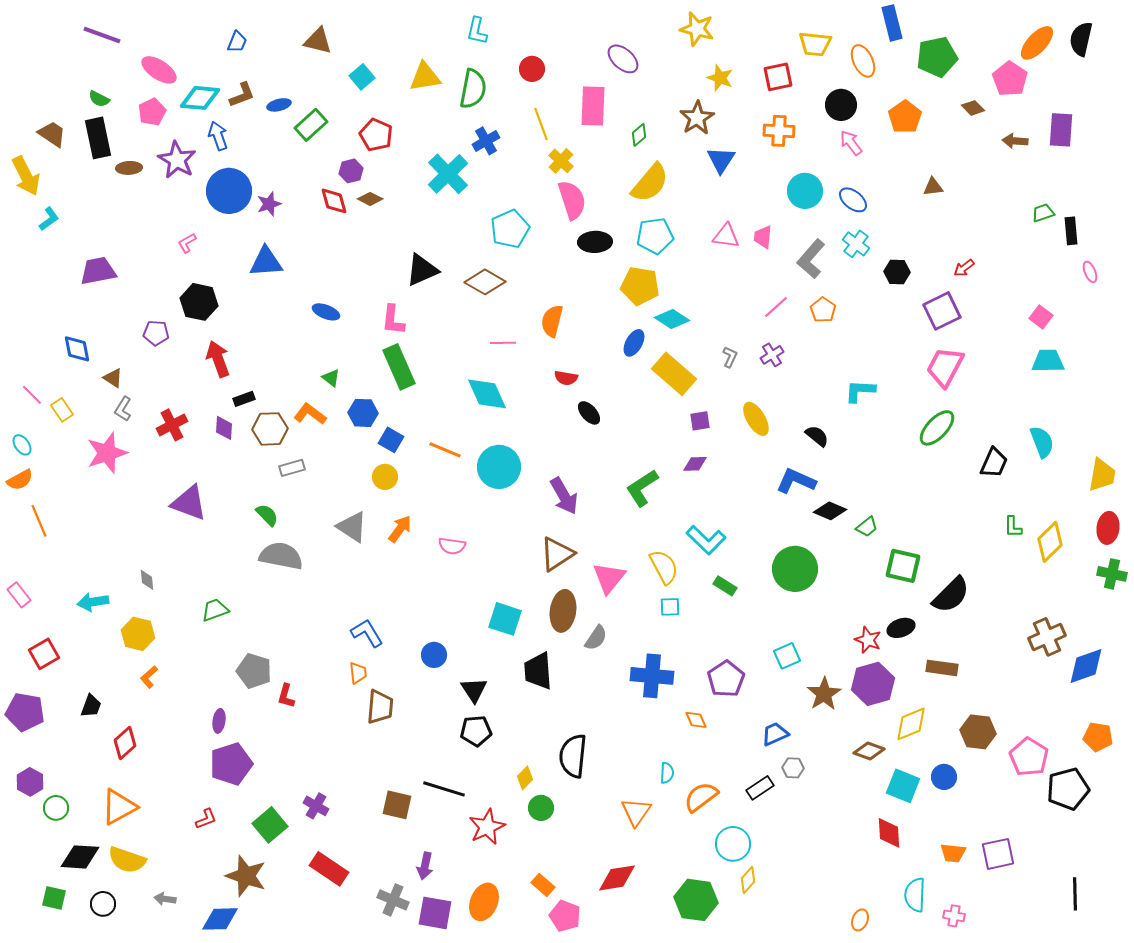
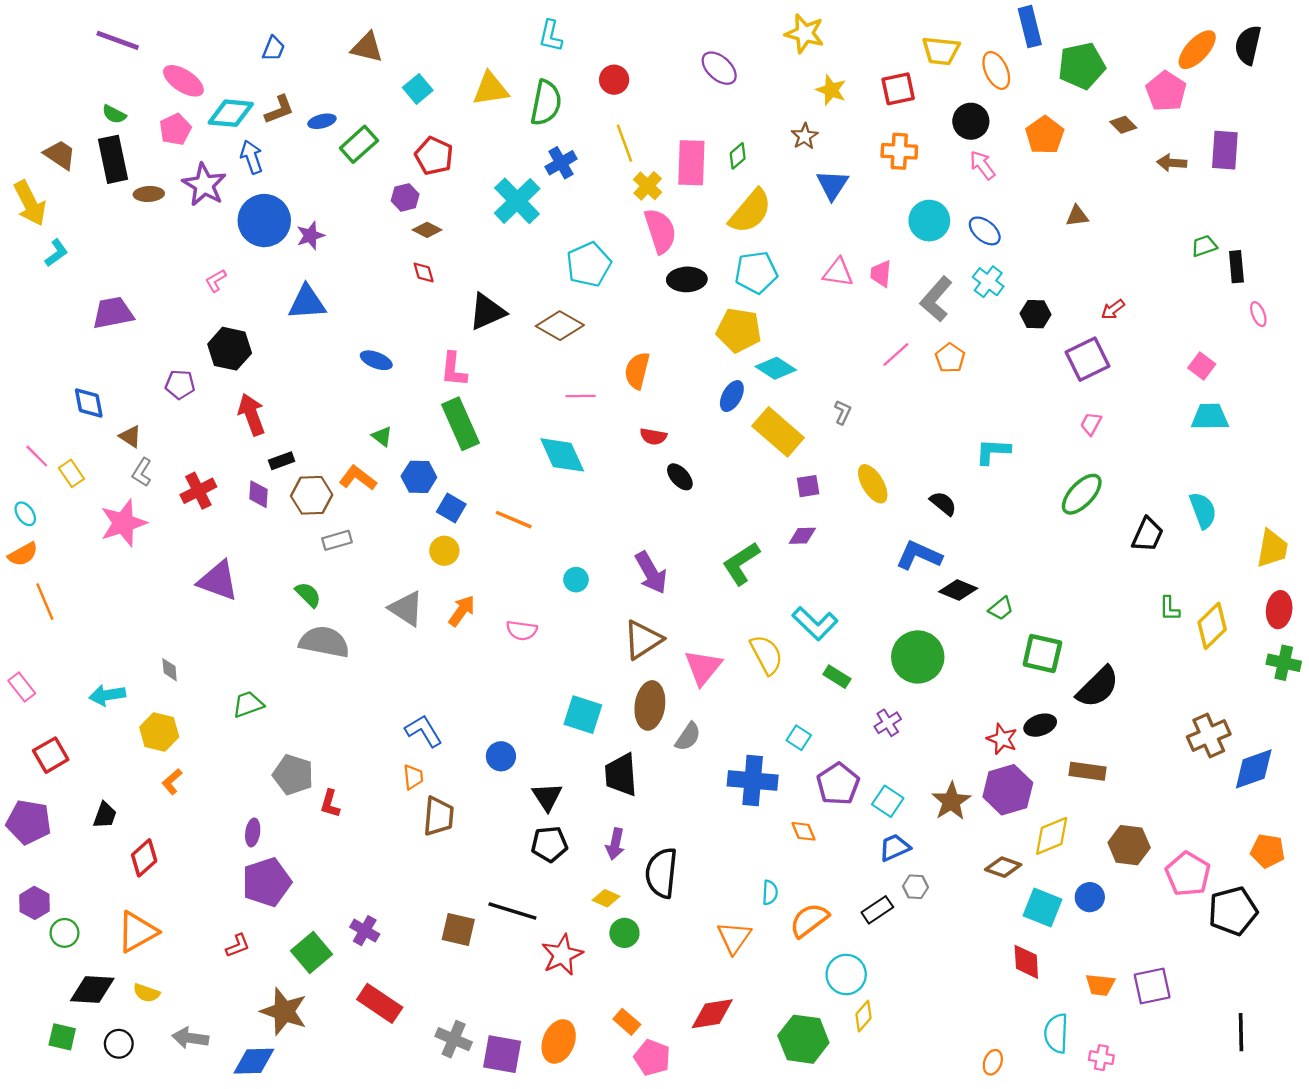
pink rectangle: (593, 106) -> (691, 163), moved
brown star: (697, 118) -> (805, 136), size x0.7
red diamond: (334, 201) -> (424, 272), moved, size x0.7
purple cross: (772, 355) -> (888, 723), moved
pink trapezoid: (945, 367) -> (1091, 424), size x0.5
cyan circle: (499, 467) -> (576, 580), moved, size x0.5
cyan square: (670, 607) -> (799, 738), moved, turned 35
cyan square: (787, 656) -> (888, 801), moved, turned -32
yellow diamond: (525, 778) -> (606, 898), turned 70
yellow semicircle: (127, 860) -> (146, 993), size x0.6
purple arrow: (425, 866) -> (615, 844), moved
gray arrow: (165, 899) -> (190, 1038), size x1.4

